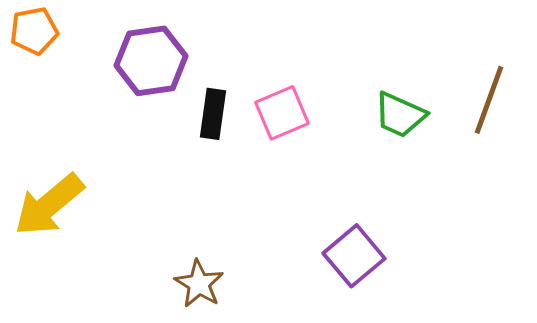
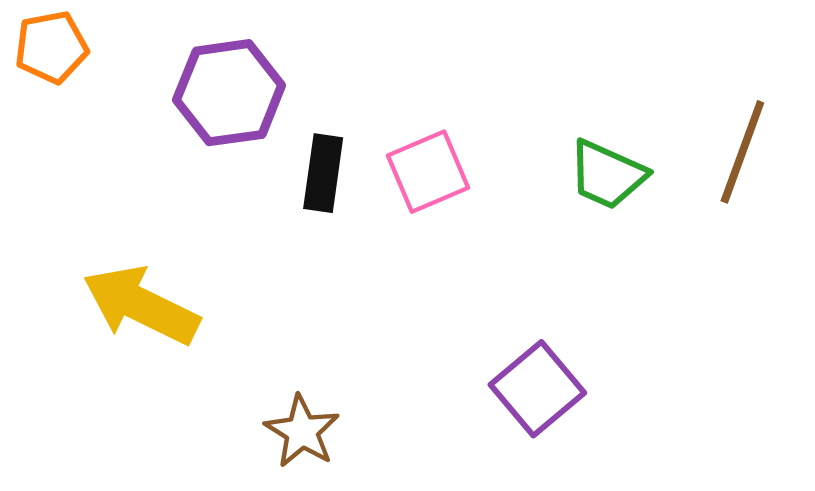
yellow arrow: (49, 205) -> (141, 305), moved, turned 66

